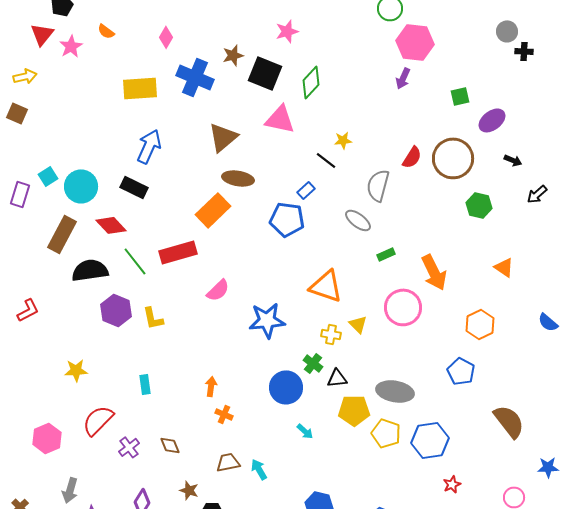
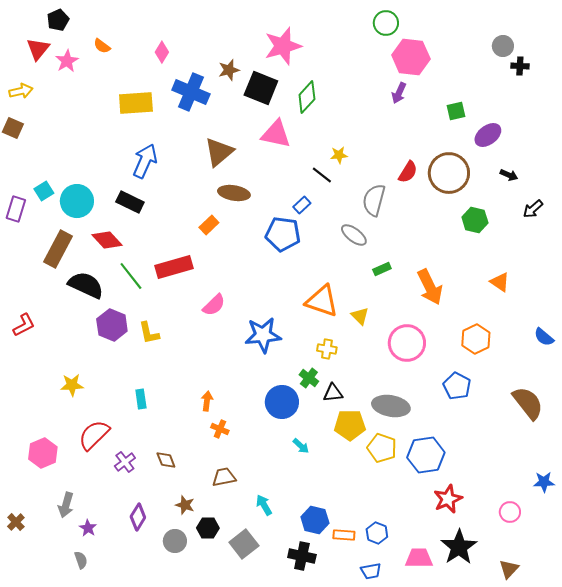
pink star: (287, 31) -> (283, 46), size x1.6
orange rectangle: (213, 210) -> (209, 225), size x0.6
black semicircle: (90, 270) -> (86, 285), turned 33
pink circle: (403, 307) -> (407, 343), moved
yellow triangle: (358, 324) -> (360, 316), moved
brown semicircle: (509, 421) -> (528, 403), moved
cyan arrow: (259, 469) -> (264, 505), moved
red star: (452, 484) -> (448, 499), size x1.6

